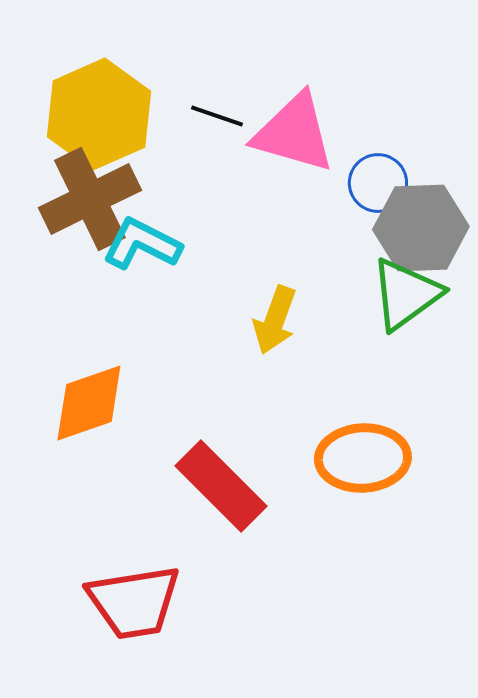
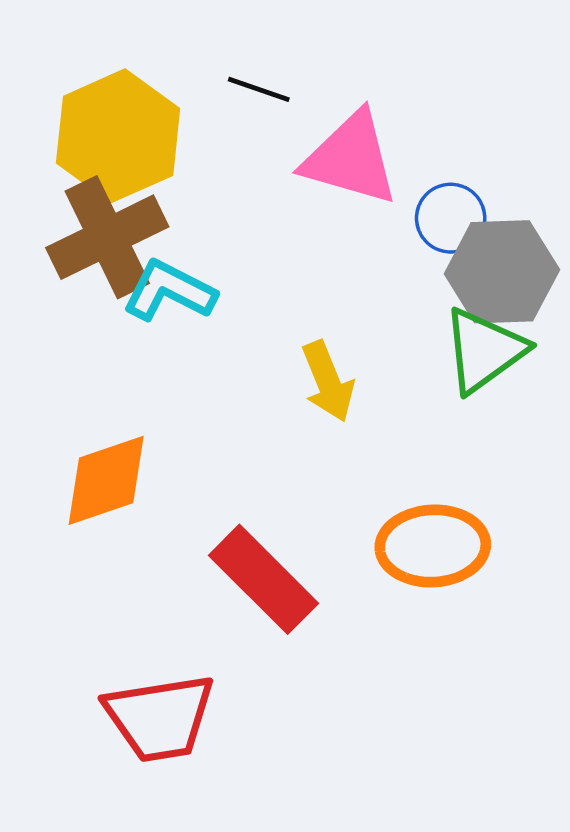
black line: (217, 116) -> (259, 89), moved
yellow arrow: (275, 320) -> (328, 381), turned -42

